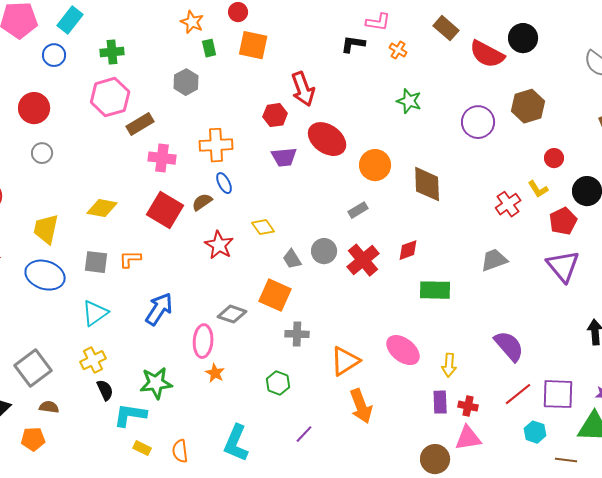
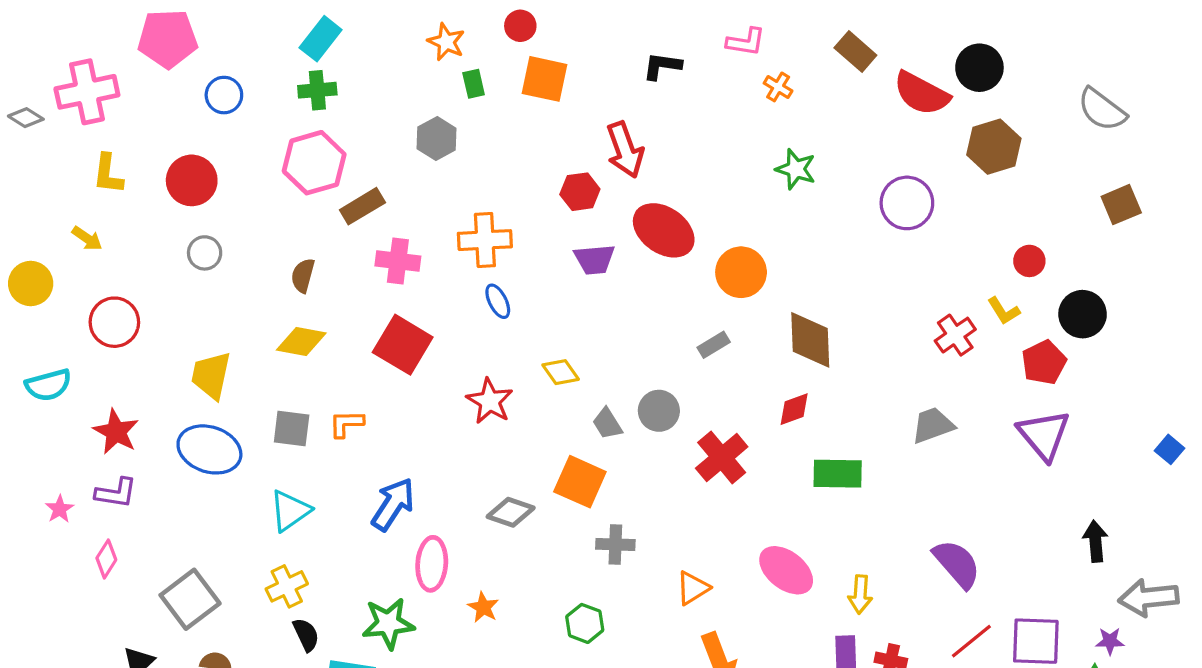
cyan rectangle: (70, 20) -> (321, 39), moved
black L-shape: (353, 44) -> (662, 66), moved
brown hexagon: (528, 106) -> (994, 147), moved
brown diamond: (427, 184) -> (810, 340), moved
brown semicircle: (202, 202) -> (303, 275), moved, turned -40
red cross: (363, 260) -> (722, 457), moved
pink ellipse: (203, 341) -> (432, 564), moved
orange triangle: (345, 361) -> (693, 588), size x0.7

